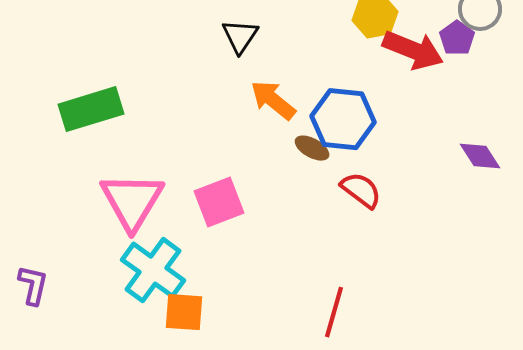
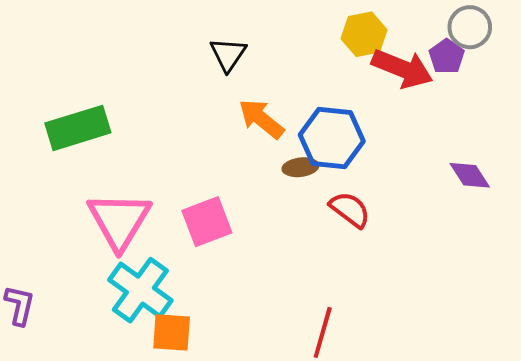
brown ellipse: (312, 148) -> (301, 167), turned -36

